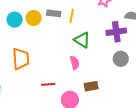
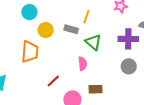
gray rectangle: (54, 13) -> (71, 29), moved
yellow circle: (34, 18) -> (46, 30), moved
red line: (48, 84) -> (53, 81), turned -48

